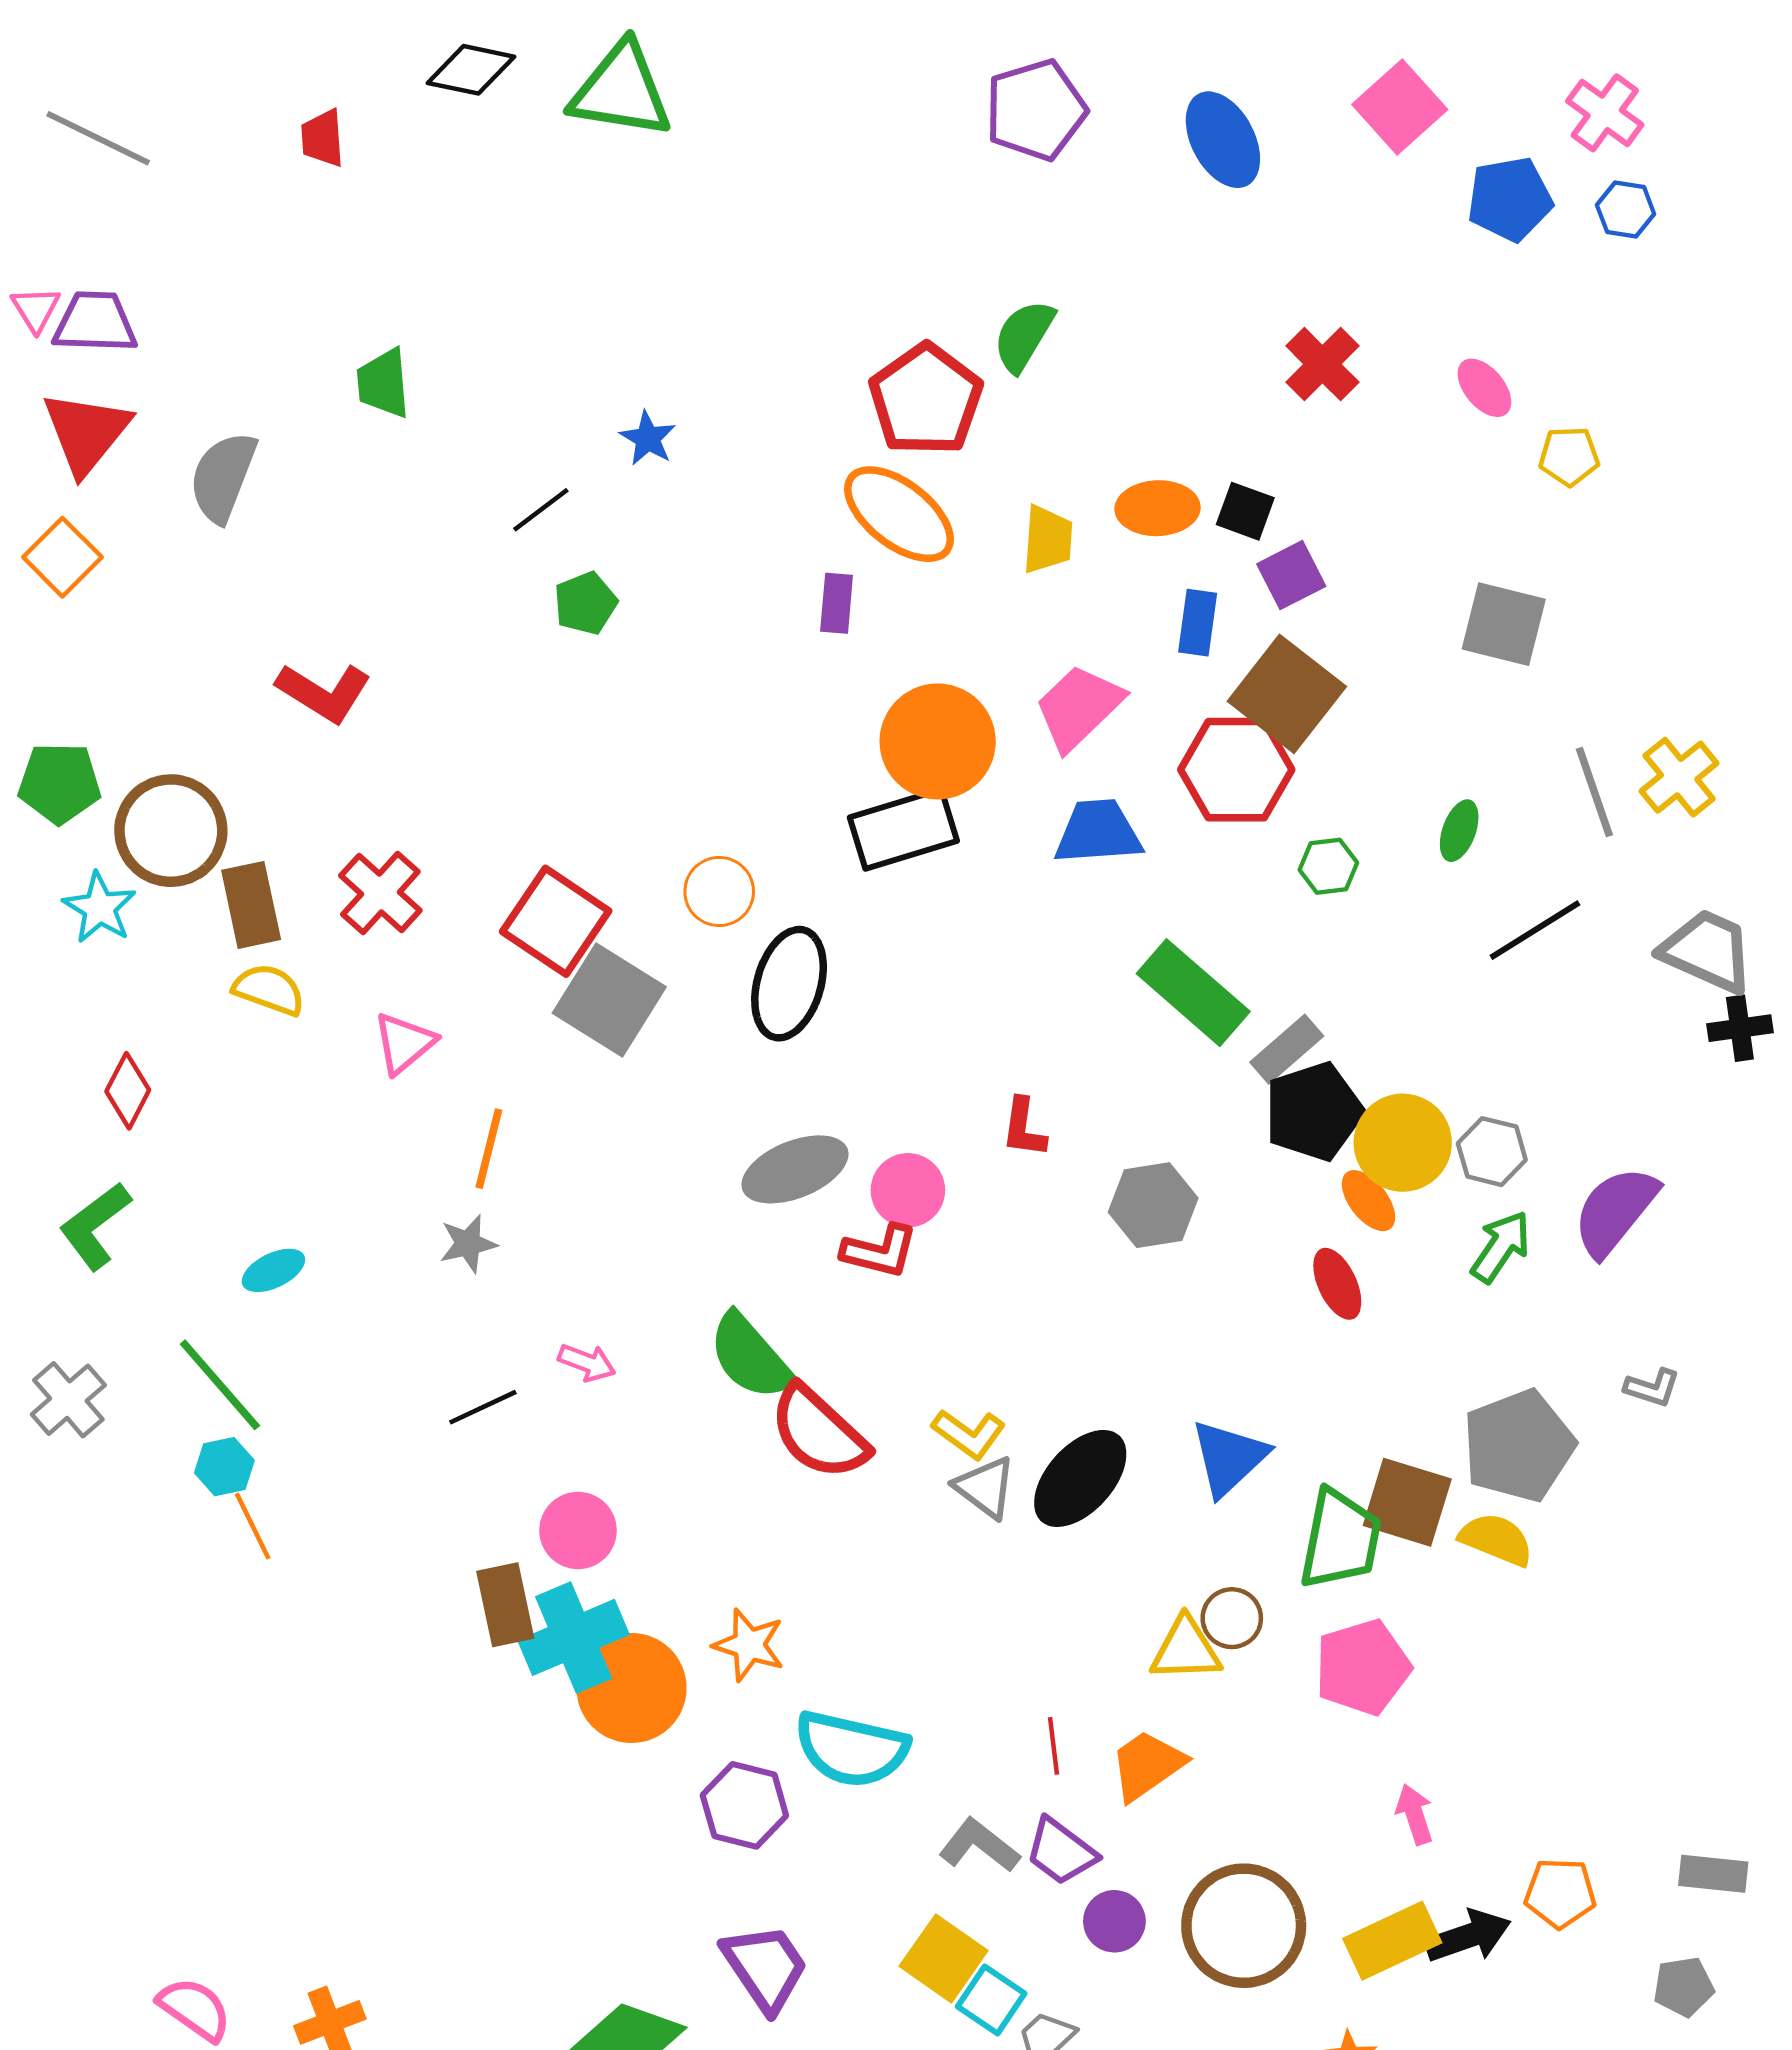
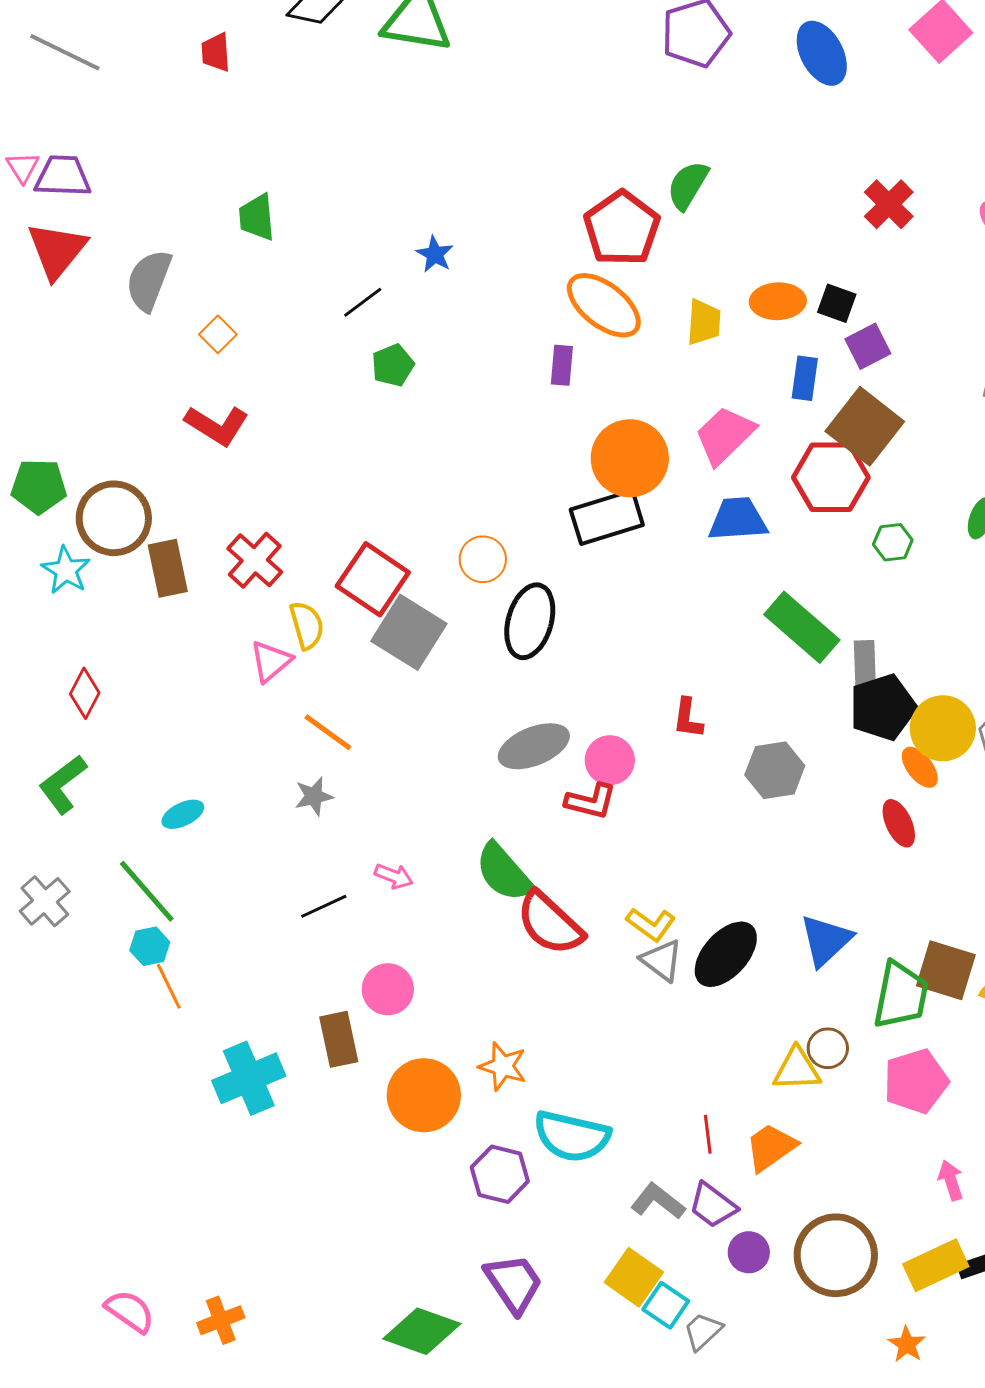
orange square: (62, 557) -> (218, 334), moved, size x0.7
yellow semicircle: (269, 990) -> (307, 625), moved, turned 54
gray rectangle: (1287, 1049) -> (865, 665), turned -51
orange line: (489, 1149) -> (328, 732), turned -68
cyan cross: (574, 1637) -> (249, 1078), moved

